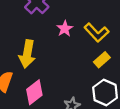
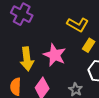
pink star: (65, 29) -> (55, 55), moved, size x1.6

